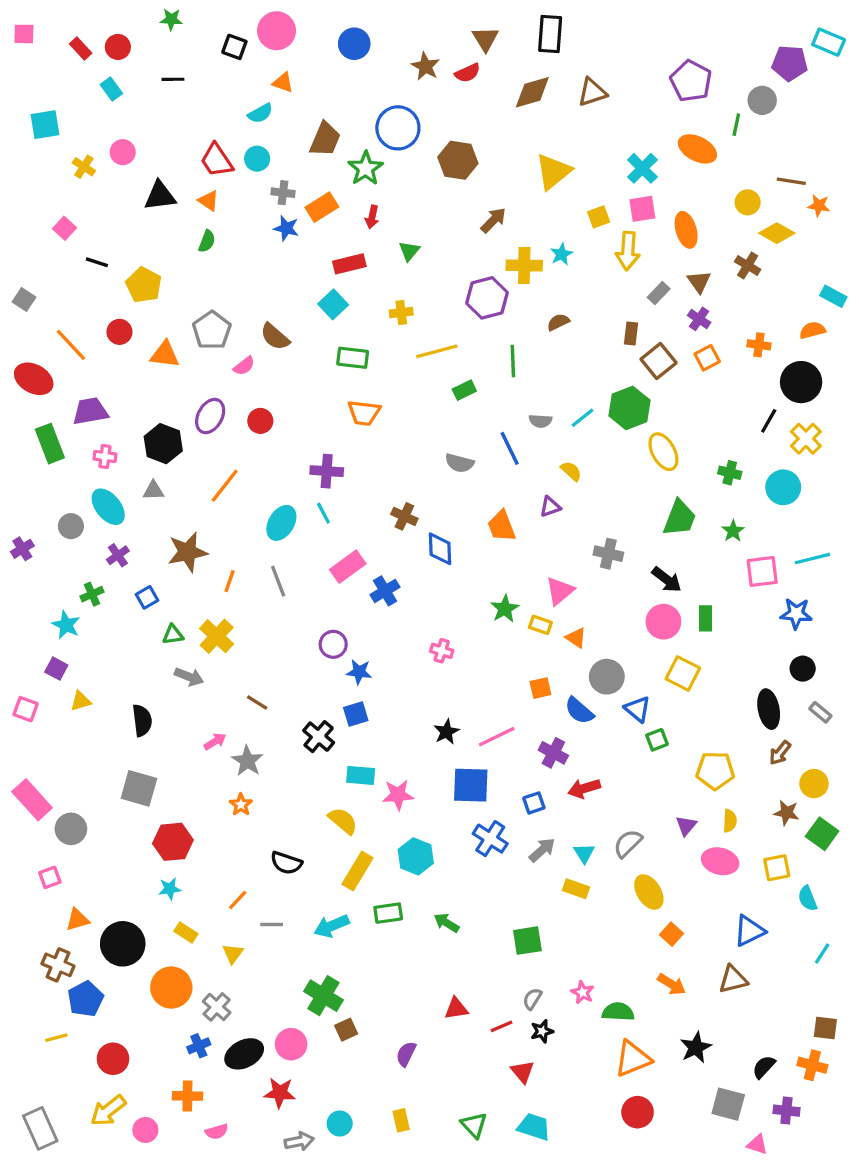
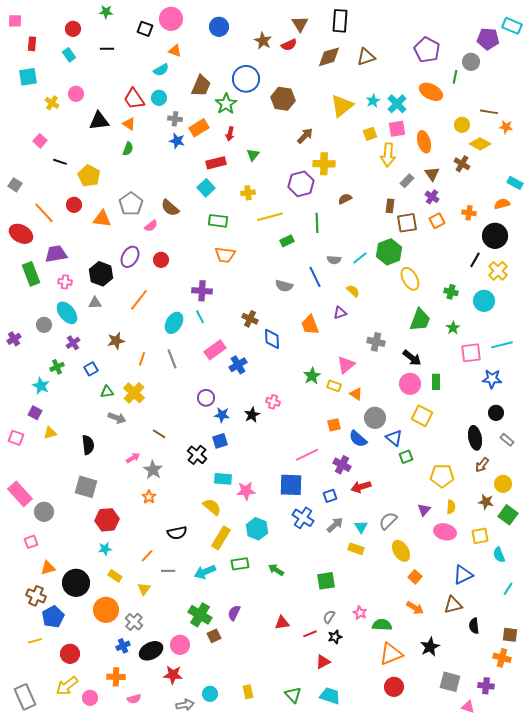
red rectangle: (81, 49) -> (32, 44), moved, turned 48
cyan star: (561, 254) -> (373, 101), moved
brown square: (659, 361) -> (407, 223), turned 30
brown star: (187, 552) -> (116, 341), size x0.7
black star: (446, 732) -> (252, 415), moved
black semicircle: (286, 863) -> (177, 533), turned -30
purple semicircle: (406, 1054) -> (234, 613), moved
black semicircle: (764, 1067) -> (474, 626), moved, turned -49
red triangle: (523, 1072) -> (323, 662), turned 42

